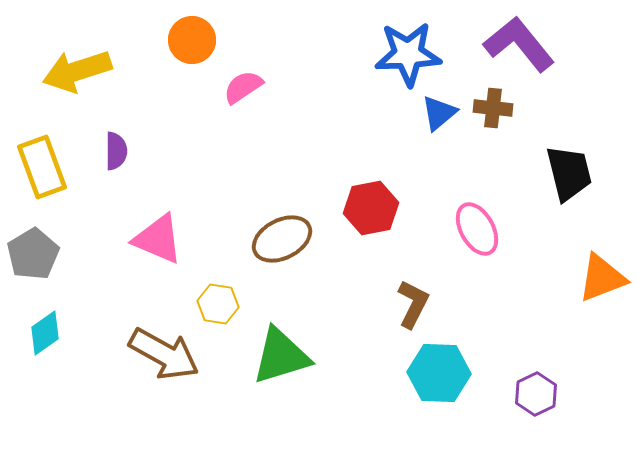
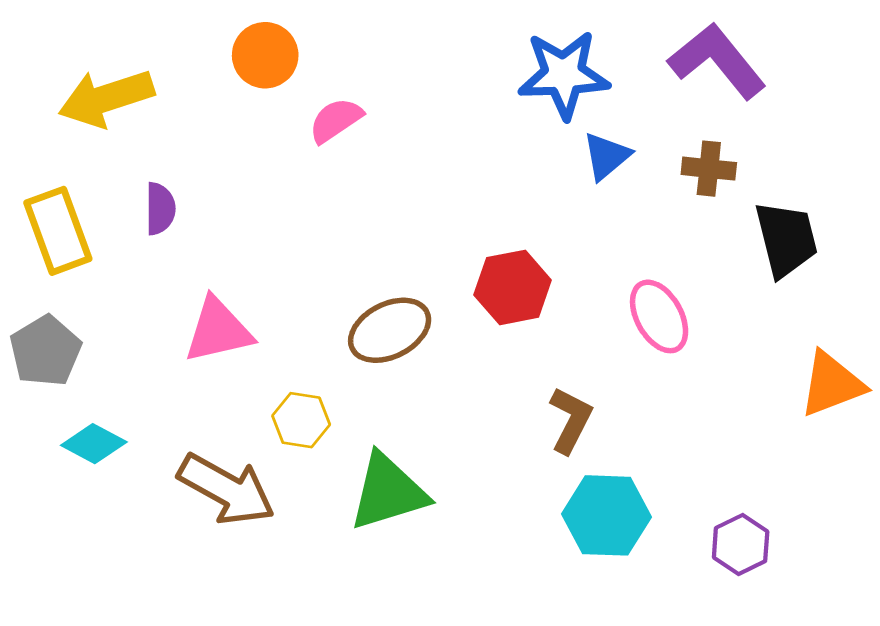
brown cross: (493, 108) -> (709, 169), moved
pink triangle: (158, 239) -> (218, 330), turned -36
cyan diamond: (45, 333) -> (94, 444), moved, turned 63

